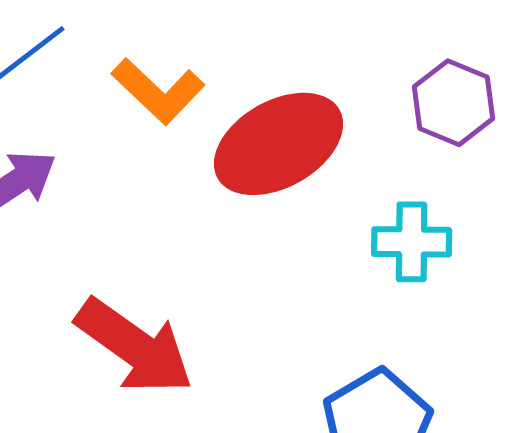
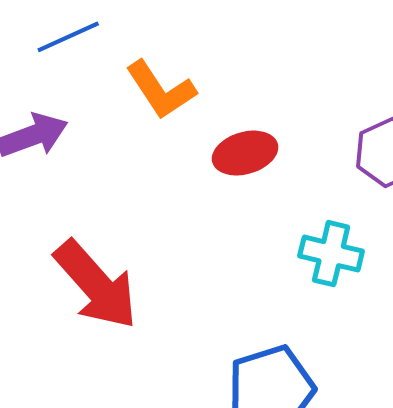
red ellipse: (279, 144) -> (245, 153), size x0.6

